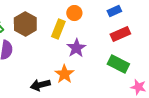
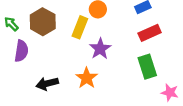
green rectangle: (118, 64) -> (147, 67), turned 45
black arrow: (40, 85) -> (47, 84), moved

